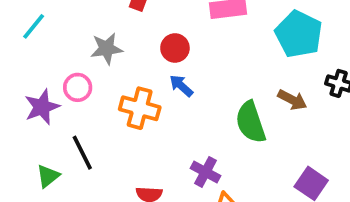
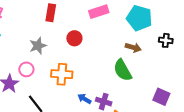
blue arrow: (181, 86) -> (84, 99), moved
brown arrow: (292, 100) -> (133, 48), moved

